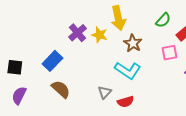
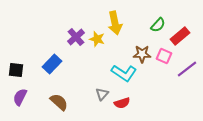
brown star: (133, 43) -> (142, 54), moved, turned -30
pink square: (169, 53) -> (164, 56), turned 35
brown semicircle: (61, 89) -> (59, 102), moved

